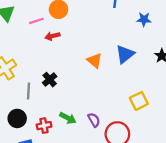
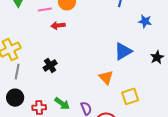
orange triangle: (95, 61) -> (106, 77), moved
gray line: (29, 91) -> (17, 72), moved

